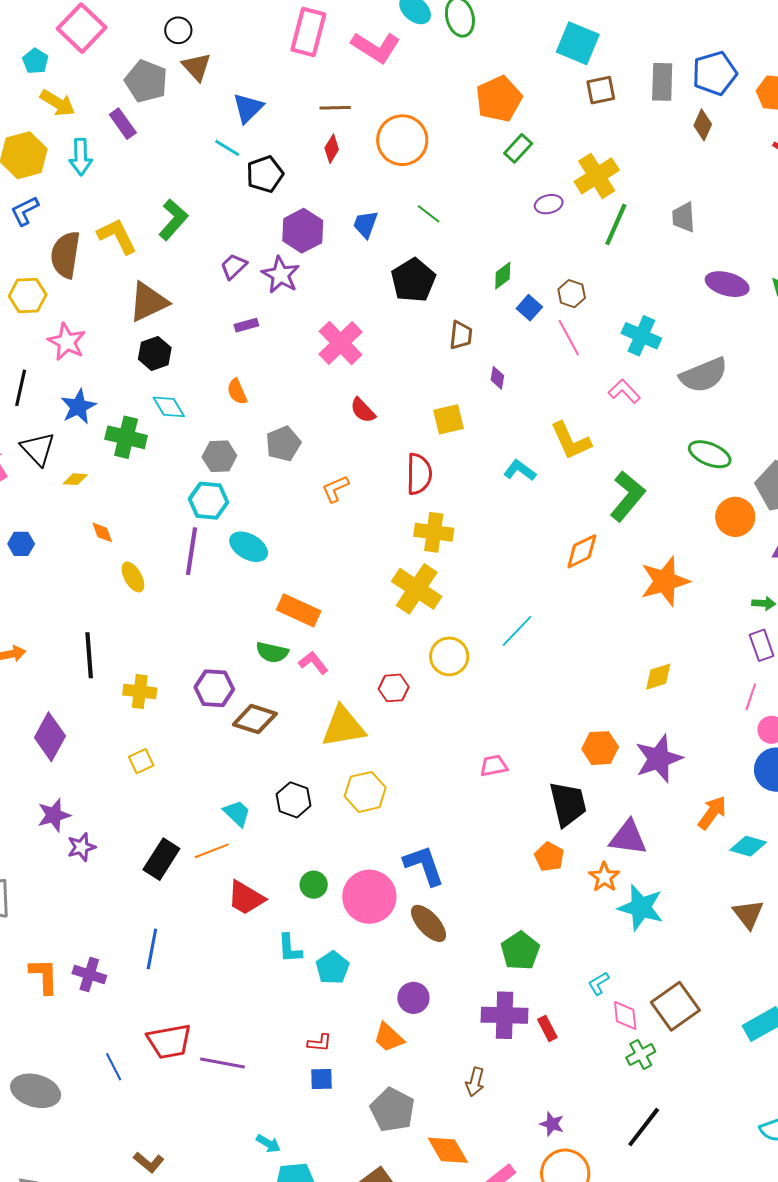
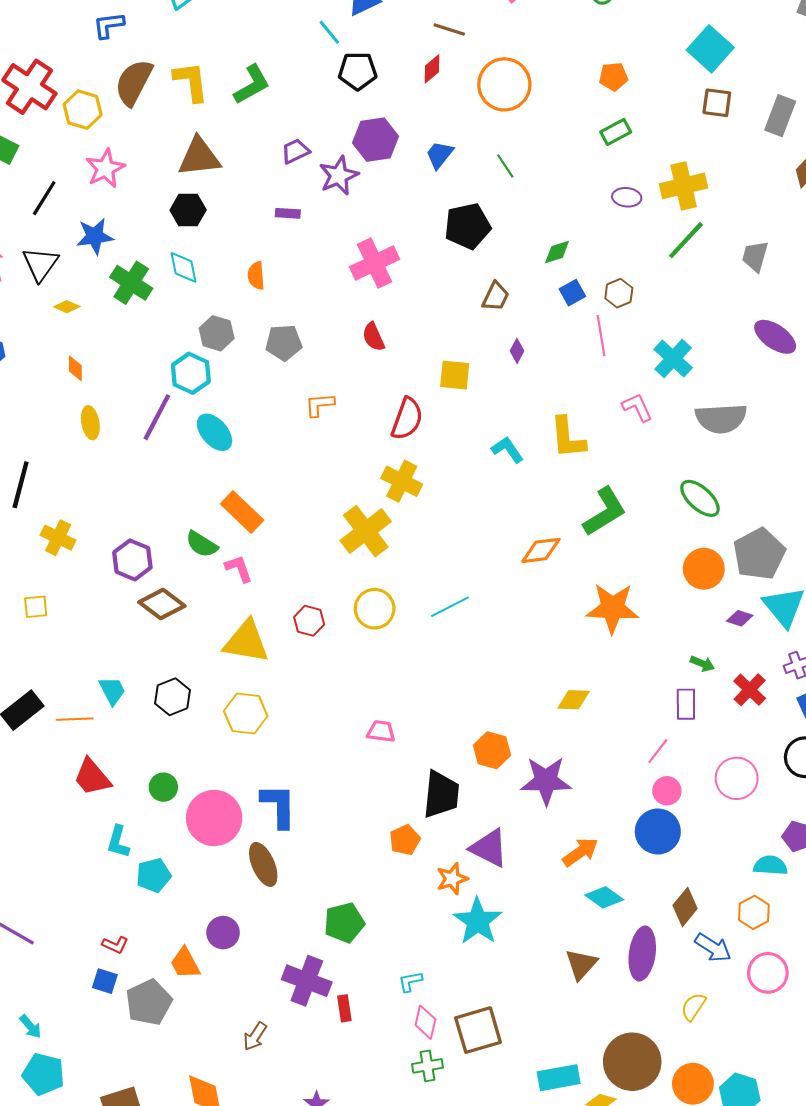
orange pentagon: (499, 99) -> (614, 77), size x0.6
gray pentagon: (392, 1110) -> (149, 1002), moved

